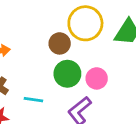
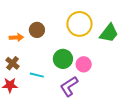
brown circle: (60, 43) -> (37, 30), moved

